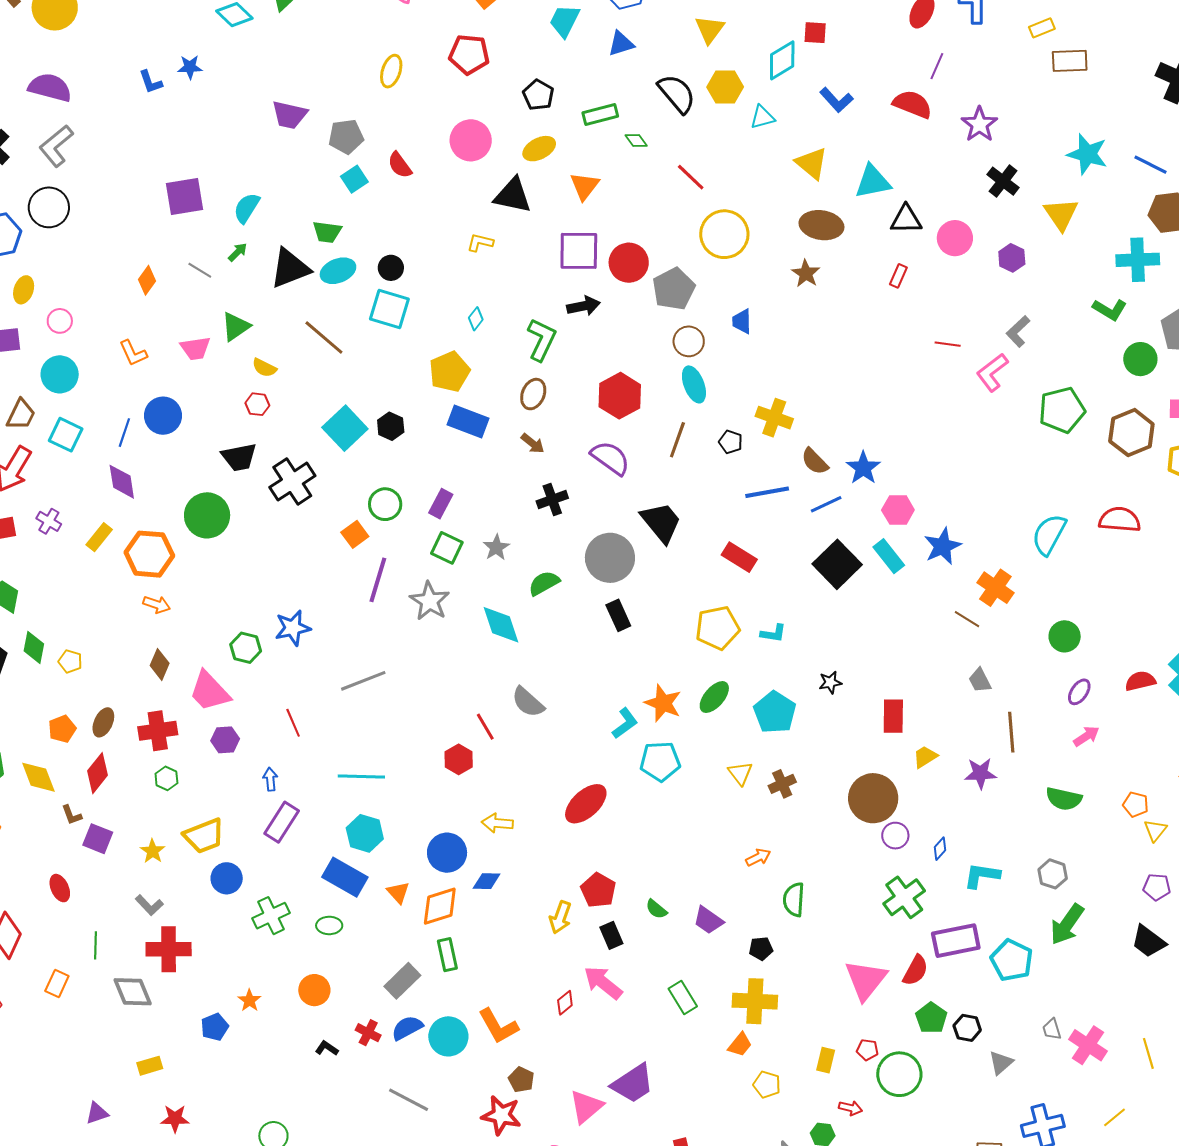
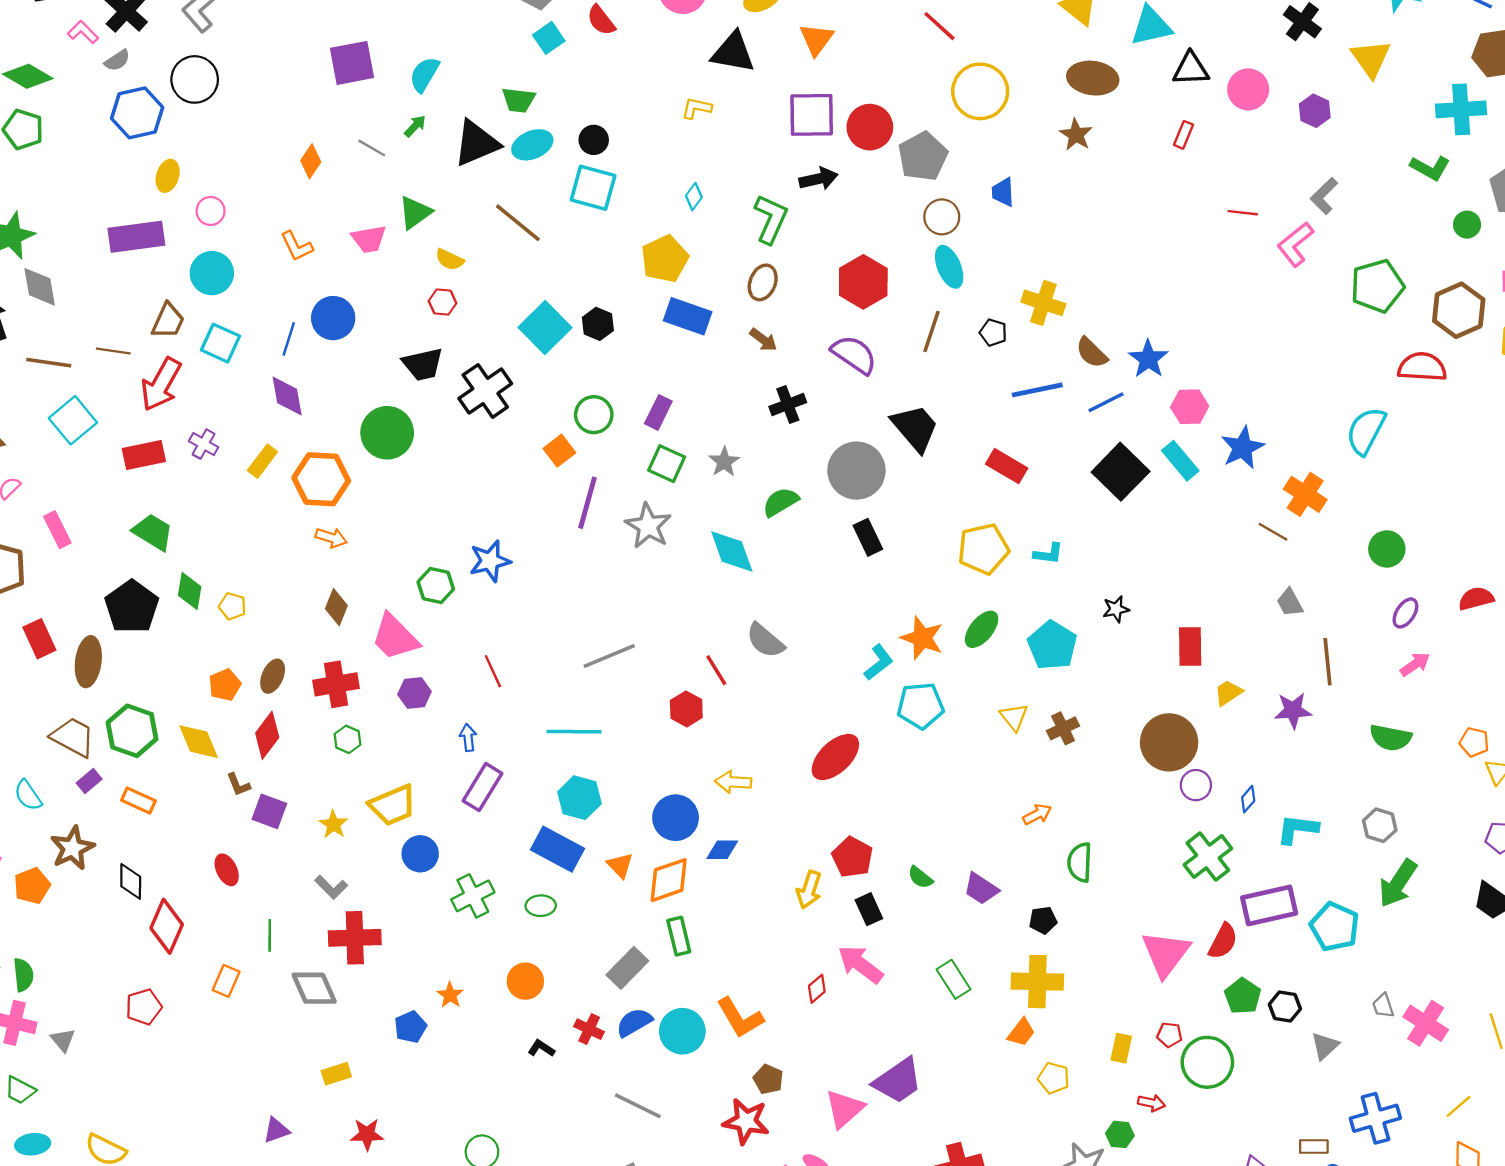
green circle: (1140, 359) -> (1467, 225), size x0.7
red semicircle: (1120, 520) -> (1422, 367), moved
gray line: (363, 681) -> (609, 656), moved

